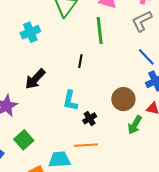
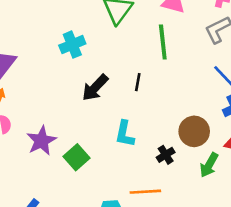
black arrow: (35, 79) -> (95, 88), moved
black cross: (90, 118) -> (166, 155), moved
green square: (24, 140) -> (76, 157), moved

